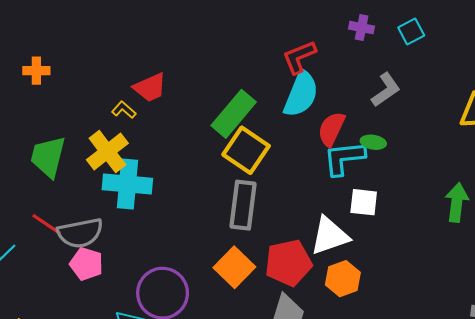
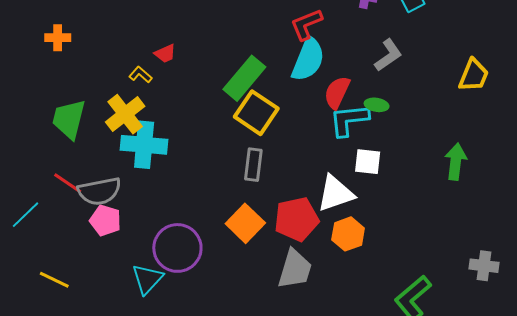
red trapezoid: (150, 87) -> (165, 53), size x0.7
gray rectangle: (243, 205) -> (253, 165), size x0.7

